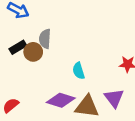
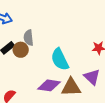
cyan semicircle: (79, 71) -> (60, 59), size x1.6

